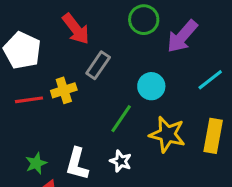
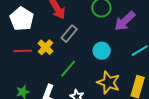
yellow cross: (64, 90) -> (45, 47), turned -35
green line: (121, 119) -> (68, 69), moved

